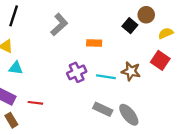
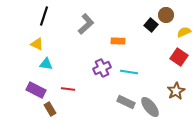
brown star: (131, 71) -> (176, 91), moved, turned 30
red line: (35, 103) -> (68, 89), moved
brown rectangle: (11, 120) -> (50, 109), moved

